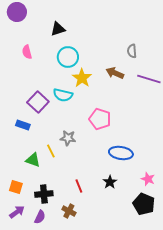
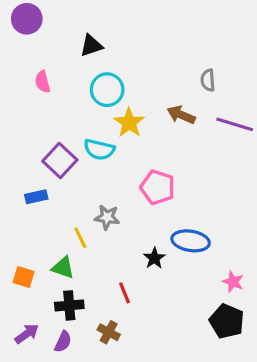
blue rectangle: (23, 125) -> (36, 197), turned -32
green triangle: (33, 160) -> (63, 268), moved
black star: (110, 182) -> (154, 258), moved
orange square: (16, 187) -> (24, 277), moved

